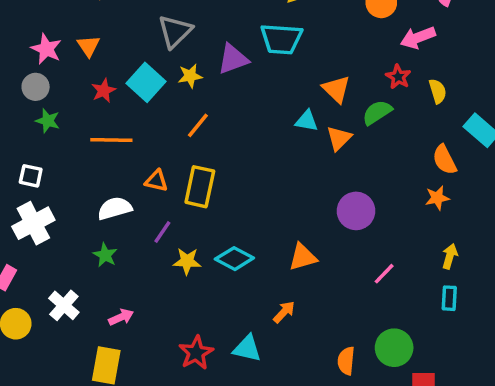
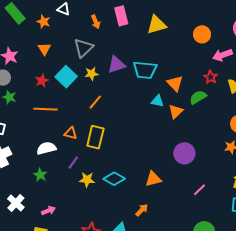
cyan trapezoid: (281, 39) -> (145, 70), moved
orange triangle: (88, 46) -> (44, 49), moved

